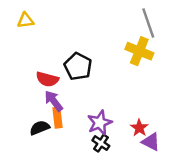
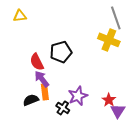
black pentagon: (78, 66) -> (61, 52), turned 30
red semicircle: (47, 79) -> (37, 62), turned 48
purple triangle: (151, 142) -> (118, 111), turned 35
black cross: (101, 143) -> (63, 108), moved

